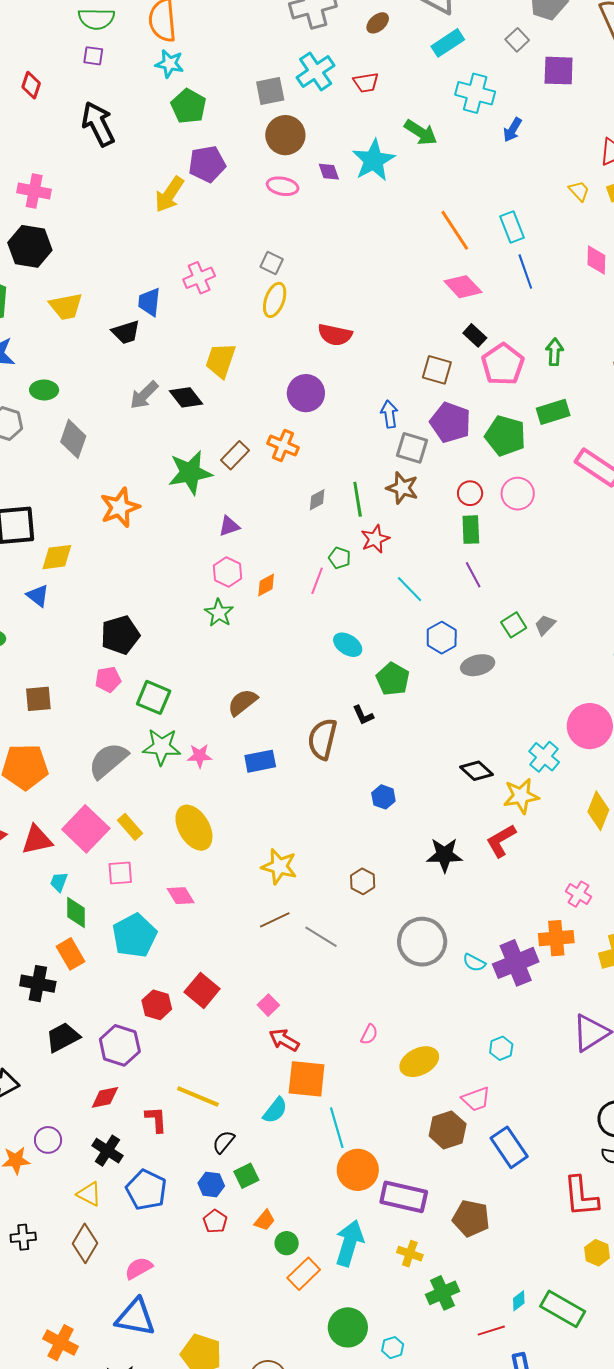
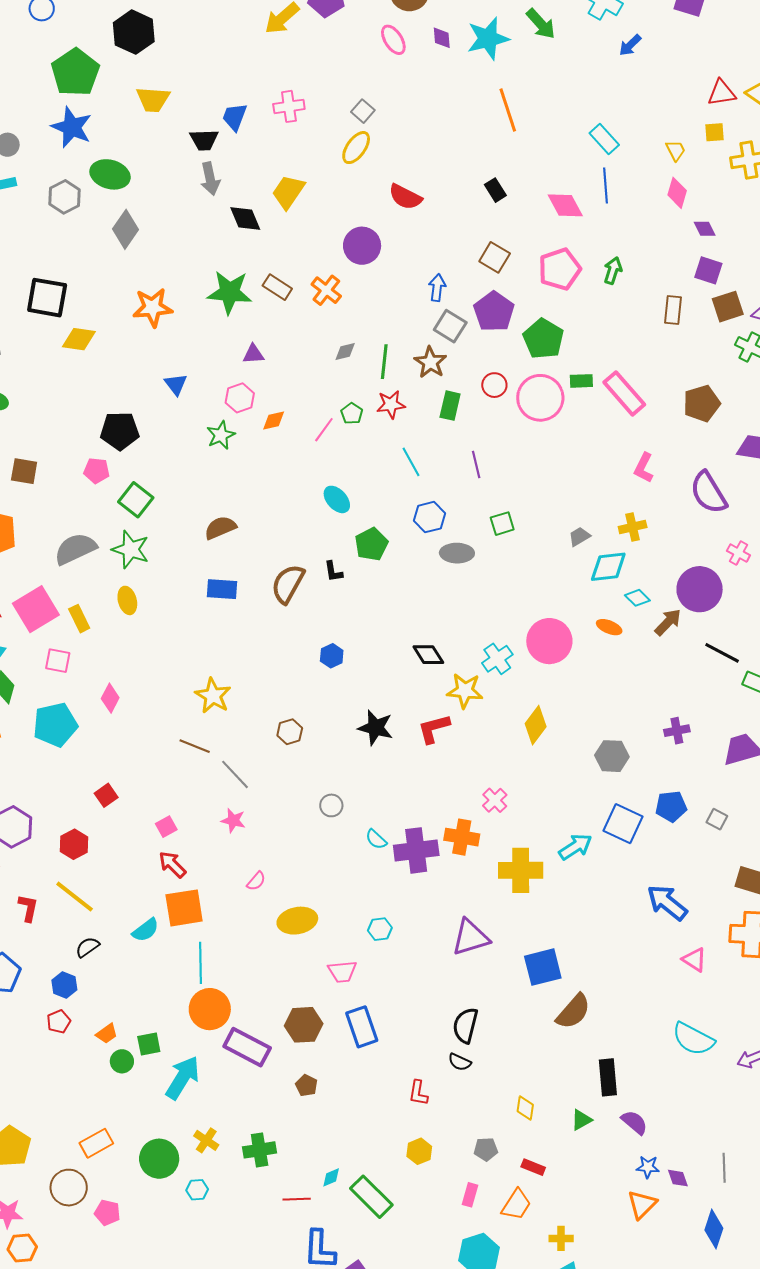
pink ellipse: (283, 186) -> (393, 40), turned 32
yellow trapezoid: (579, 191) -> (675, 150), moved
cyan rectangle: (512, 227) -> (604, 139), turned -36
orange line: (455, 230) -> (508, 110), moved
pink diamond: (463, 287) -> (565, 205), moved
black rectangle: (475, 335) -> (495, 190), moved
green ellipse: (44, 390) -> (110, 174), size x1.4
gray arrow: (144, 395) -> (210, 179), moved, turned -72
green rectangle: (553, 412) -> (581, 381), moved, size x0.7
brown rectangle: (235, 455) -> (277, 287), turned 64
pink circle: (518, 494) -> (540, 398), size x1.4
green rectangle: (471, 530) -> (450, 406), moved
blue triangle: (38, 596) -> (176, 384), moved
gray trapezoid: (545, 625) -> (579, 537), moved
pink star: (200, 756) -> (233, 820), moved
yellow ellipse: (194, 828) -> (127, 600), moved, size x0.6
pink diamond: (181, 896) -> (110, 698), turned 44
brown line: (275, 920) -> (195, 746), turned 32
gray circle: (422, 942) -> (331, 805), size x0.5
red square: (202, 990) -> (106, 795), size x0.7
red hexagon: (157, 1005) -> (74, 844), moved
orange square: (307, 1079) -> (184, 908), turned -30
brown hexagon: (448, 1130) -> (304, 1025), moved
green square: (246, 1176) -> (149, 1044), moved
red L-shape: (581, 1197) -> (418, 1093), size x0.6
brown pentagon: (471, 1218) -> (306, 1085), size x0.6
yellow cross: (410, 1254) -> (206, 1140), moved
orange rectangle: (304, 1274) -> (96, 1143), moved

